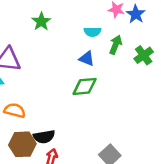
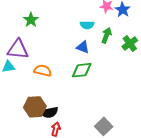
green star: (41, 22) -> (31, 20), moved
orange semicircle: (15, 110) -> (43, 71), moved
brown hexagon: (22, 144) -> (35, 107), moved

